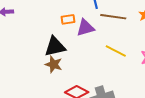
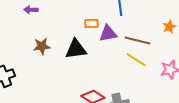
brown line: (113, 17) -> (137, 41), moved
brown star: (54, 64) -> (42, 46), moved, turned -30

